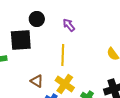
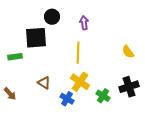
purple arrow: (69, 25) -> (84, 23), turned 32
brown triangle: (37, 81) -> (44, 83), moved

